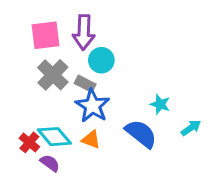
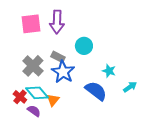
cyan circle: (101, 60) -> (84, 46), moved
gray cross: (53, 75) -> (33, 66), moved
orange triangle: (91, 140) -> (53, 100), moved, turned 48

